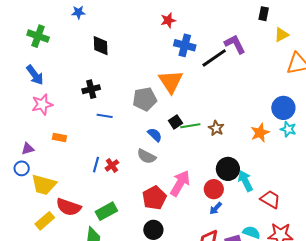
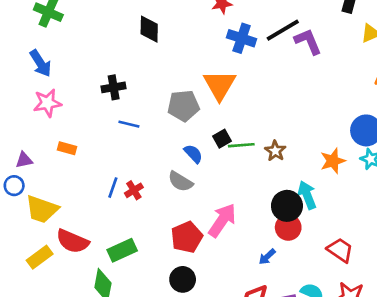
black diamond: (101, 46) -> (149, 29), moved
black line: (214, 58) -> (283, 30), moved
cyan arrow: (245, 181) -> (307, 195), moved
red circle: (214, 189) -> (288, 227), moved

